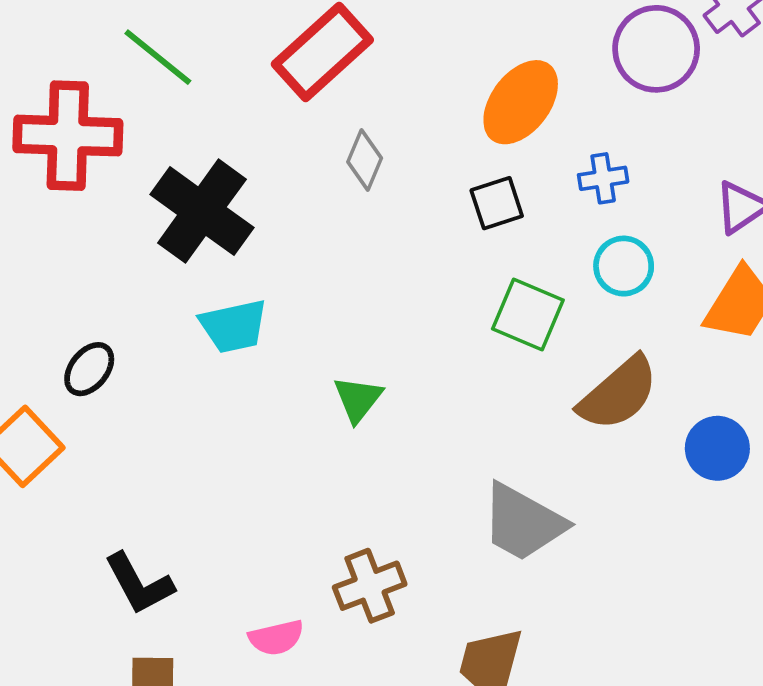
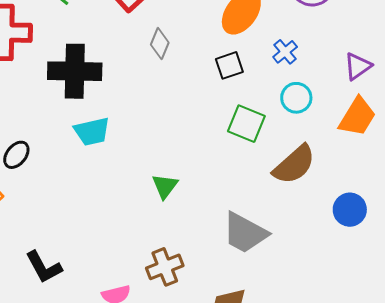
blue cross: (603, 178) -> (285, 52), turned -30
black cross: (202, 211) -> (75, 71), turned -34
green triangle: (358, 399) -> (165, 186), moved
blue circle: (717, 448) -> (350, 210), moved

